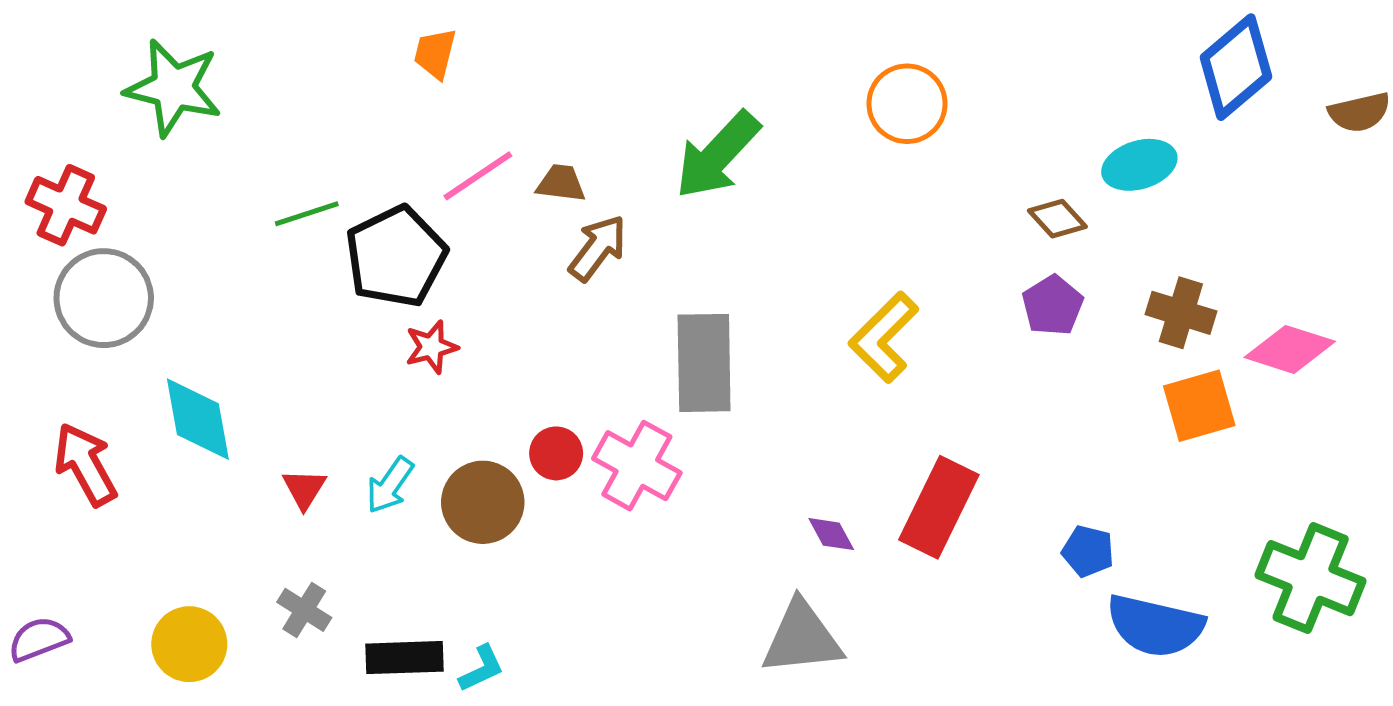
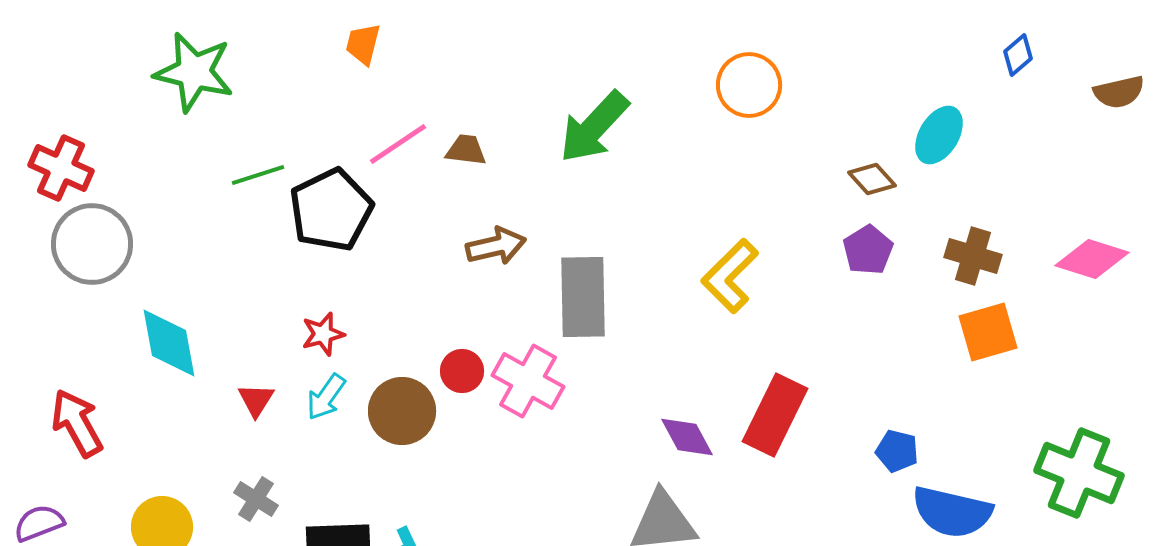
blue diamond: (1236, 67) -> (1018, 55), size x0.5
green star: (173, 88) -> (194, 72), moved
cyan ellipse: (1139, 165) -> (939, 135), turned -42
brown arrow: (598, 248) -> (496, 246), moved, turned 40
red star: (431, 347) -> (323, 334), moved
pink diamond: (1290, 349) -> (1092, 259), moved
red arrow: (85, 464) -> (77, 423), moved
purple diamond: (831, 534) -> (687, 437), size x1.4

